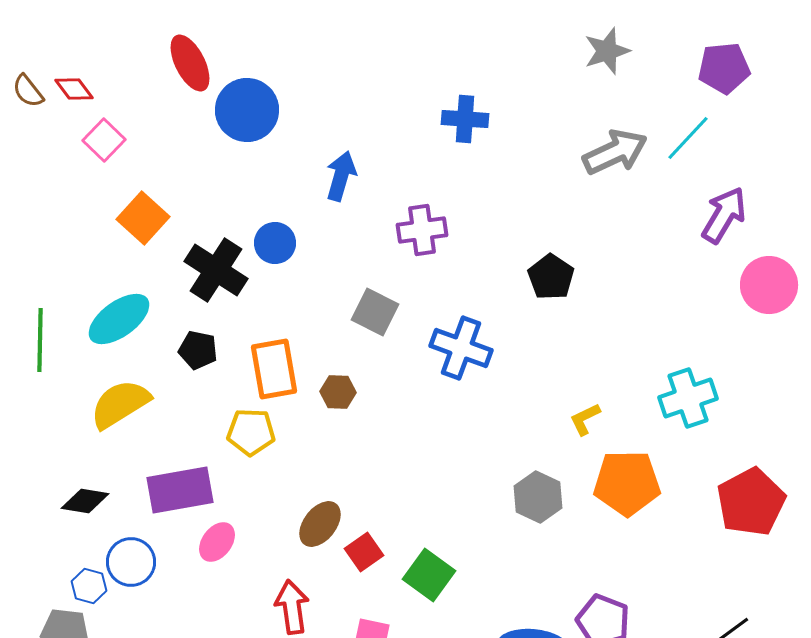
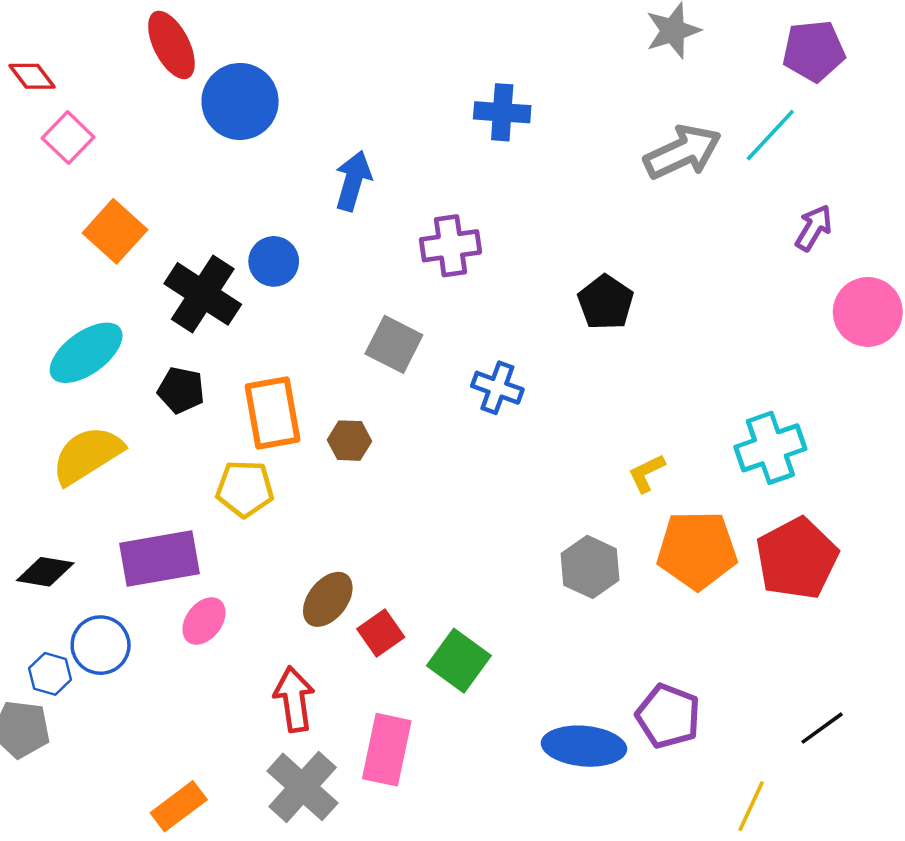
purple arrow: (724, 215) -> (814, 228), size x0.7
blue cross: (461, 348) -> (497, 388), size x0.7
red pentagon: (751, 502) -> (797, 558), moved

